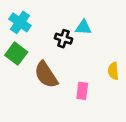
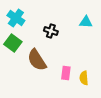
cyan triangle: (83, 27) -> (86, 22), moved
yellow semicircle: (113, 71) -> (84, 78), moved

